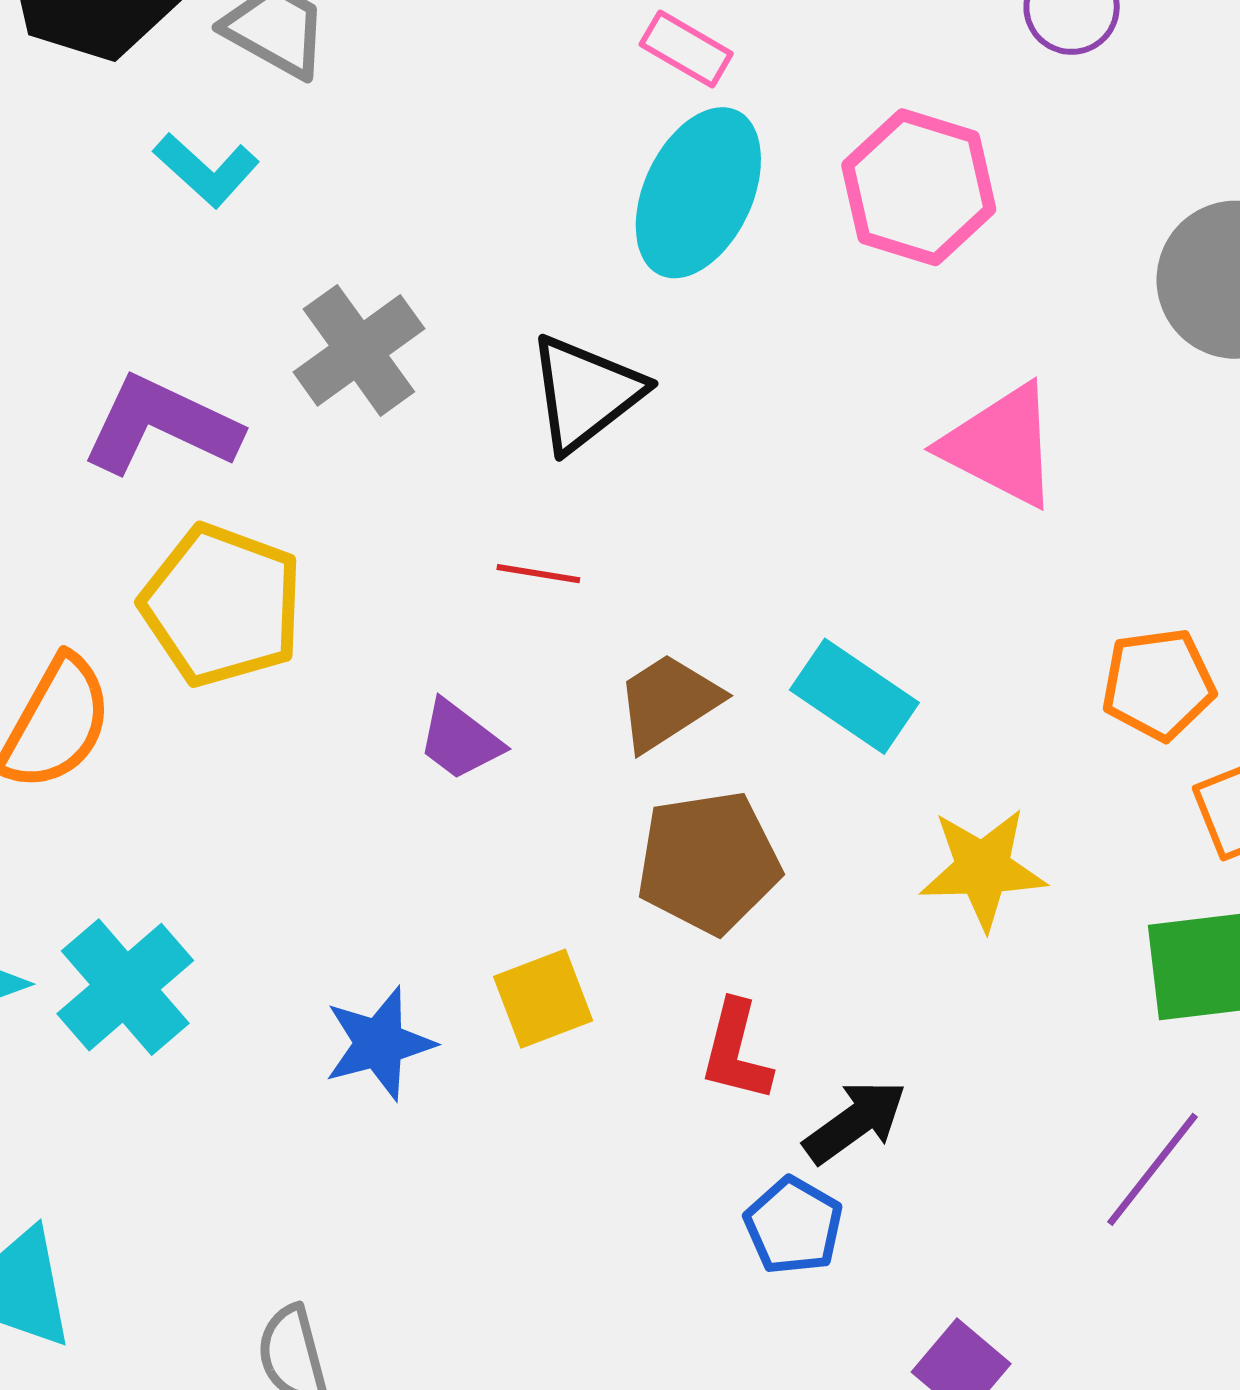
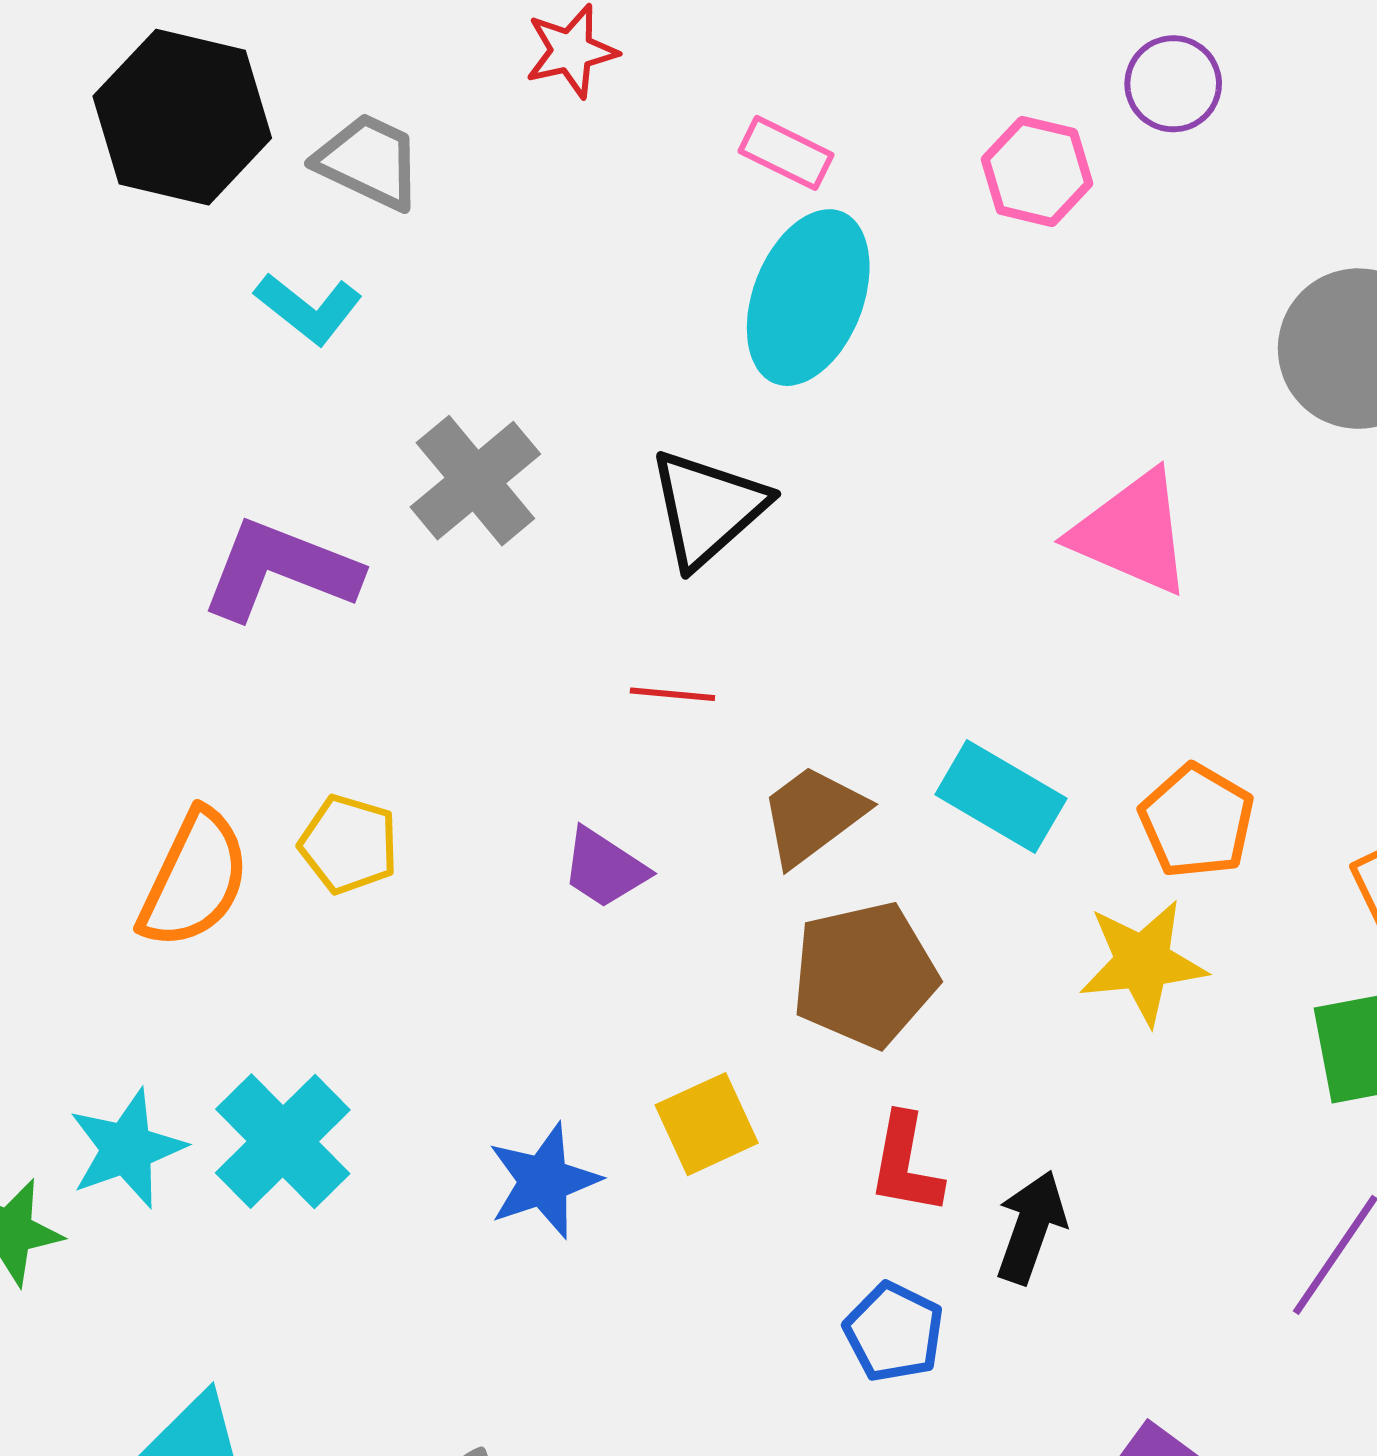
pink hexagon: (919, 187) -> (1037, 171), moved, size x0.7
yellow pentagon: (222, 605) -> (349, 844), moved, size x0.6
orange pentagon: (1158, 684) -> (1197, 821), moved, turned -30
black arrow: (855, 1122) -> (1031, 1227), turned -31
blue pentagon: (794, 1226) -> (894, 1332), moved

